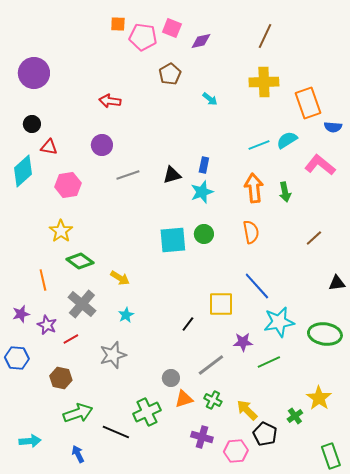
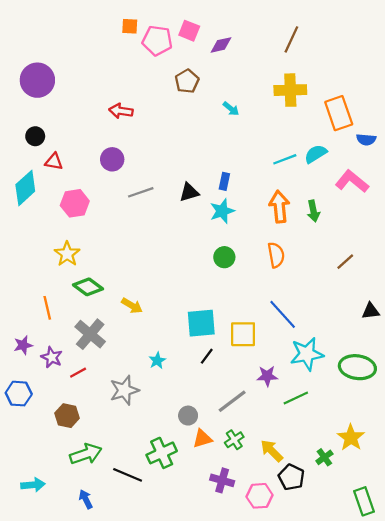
cyan square: (173, 240) -> (201, 323), moved
cyan star: (126, 315) -> (157, 361), moved
green cross: (213, 400) -> (234, 440), turned 30

